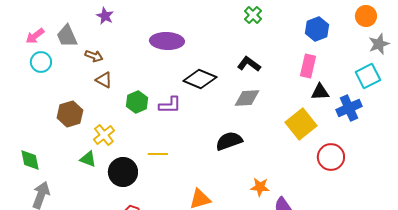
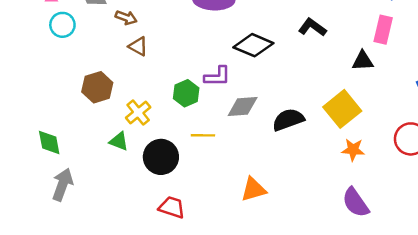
black triangle: (320, 92) -> (363, 61), moved
gray diamond: (247, 98) -> (243, 106), moved
green hexagon: (137, 102) -> (186, 93), moved
yellow square: (301, 124) -> (342, 109), moved
orange star: (260, 187) -> (353, 150), moved

